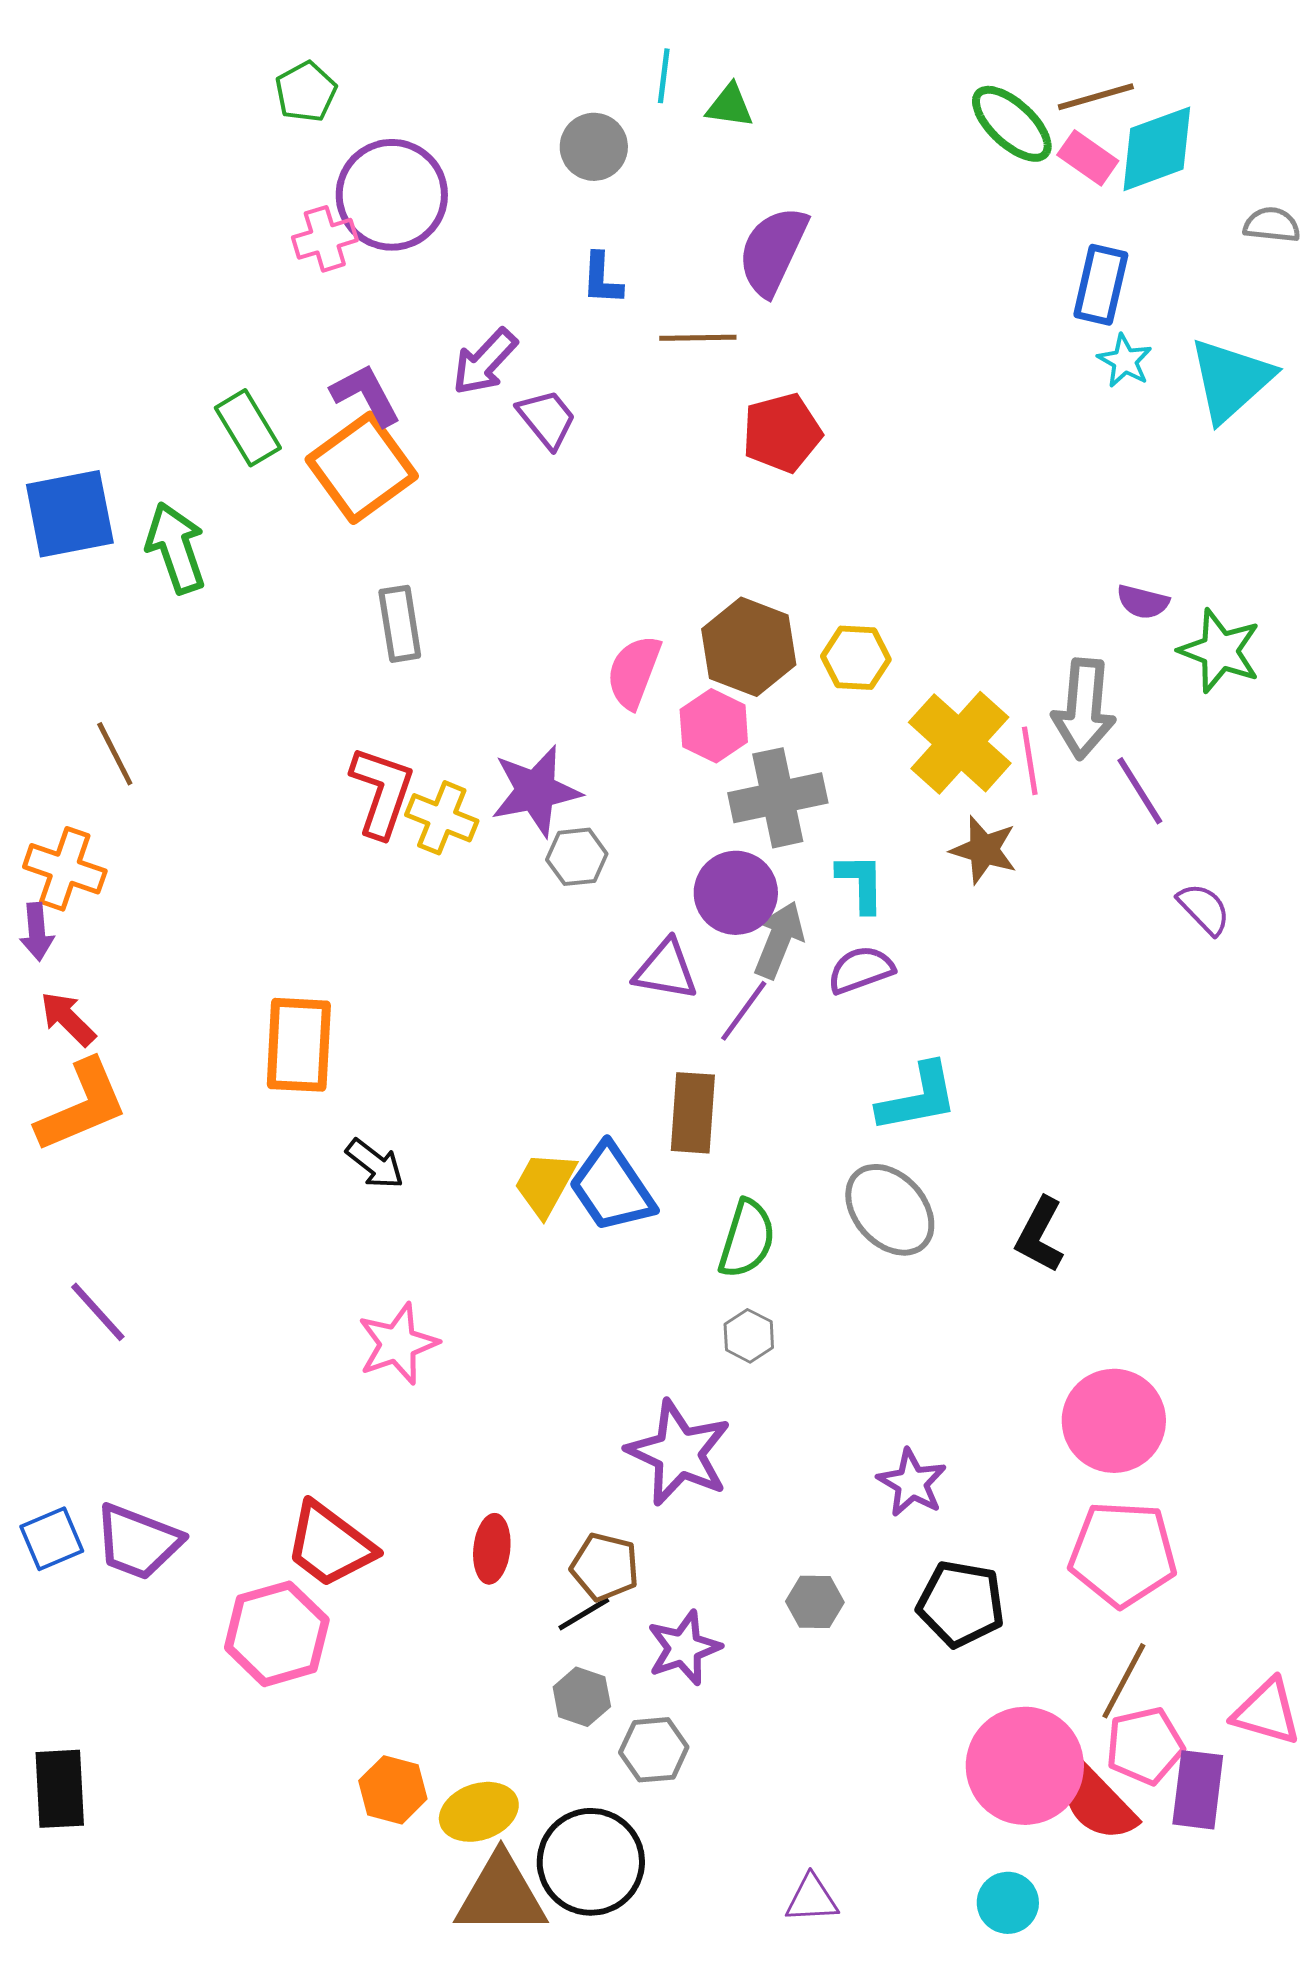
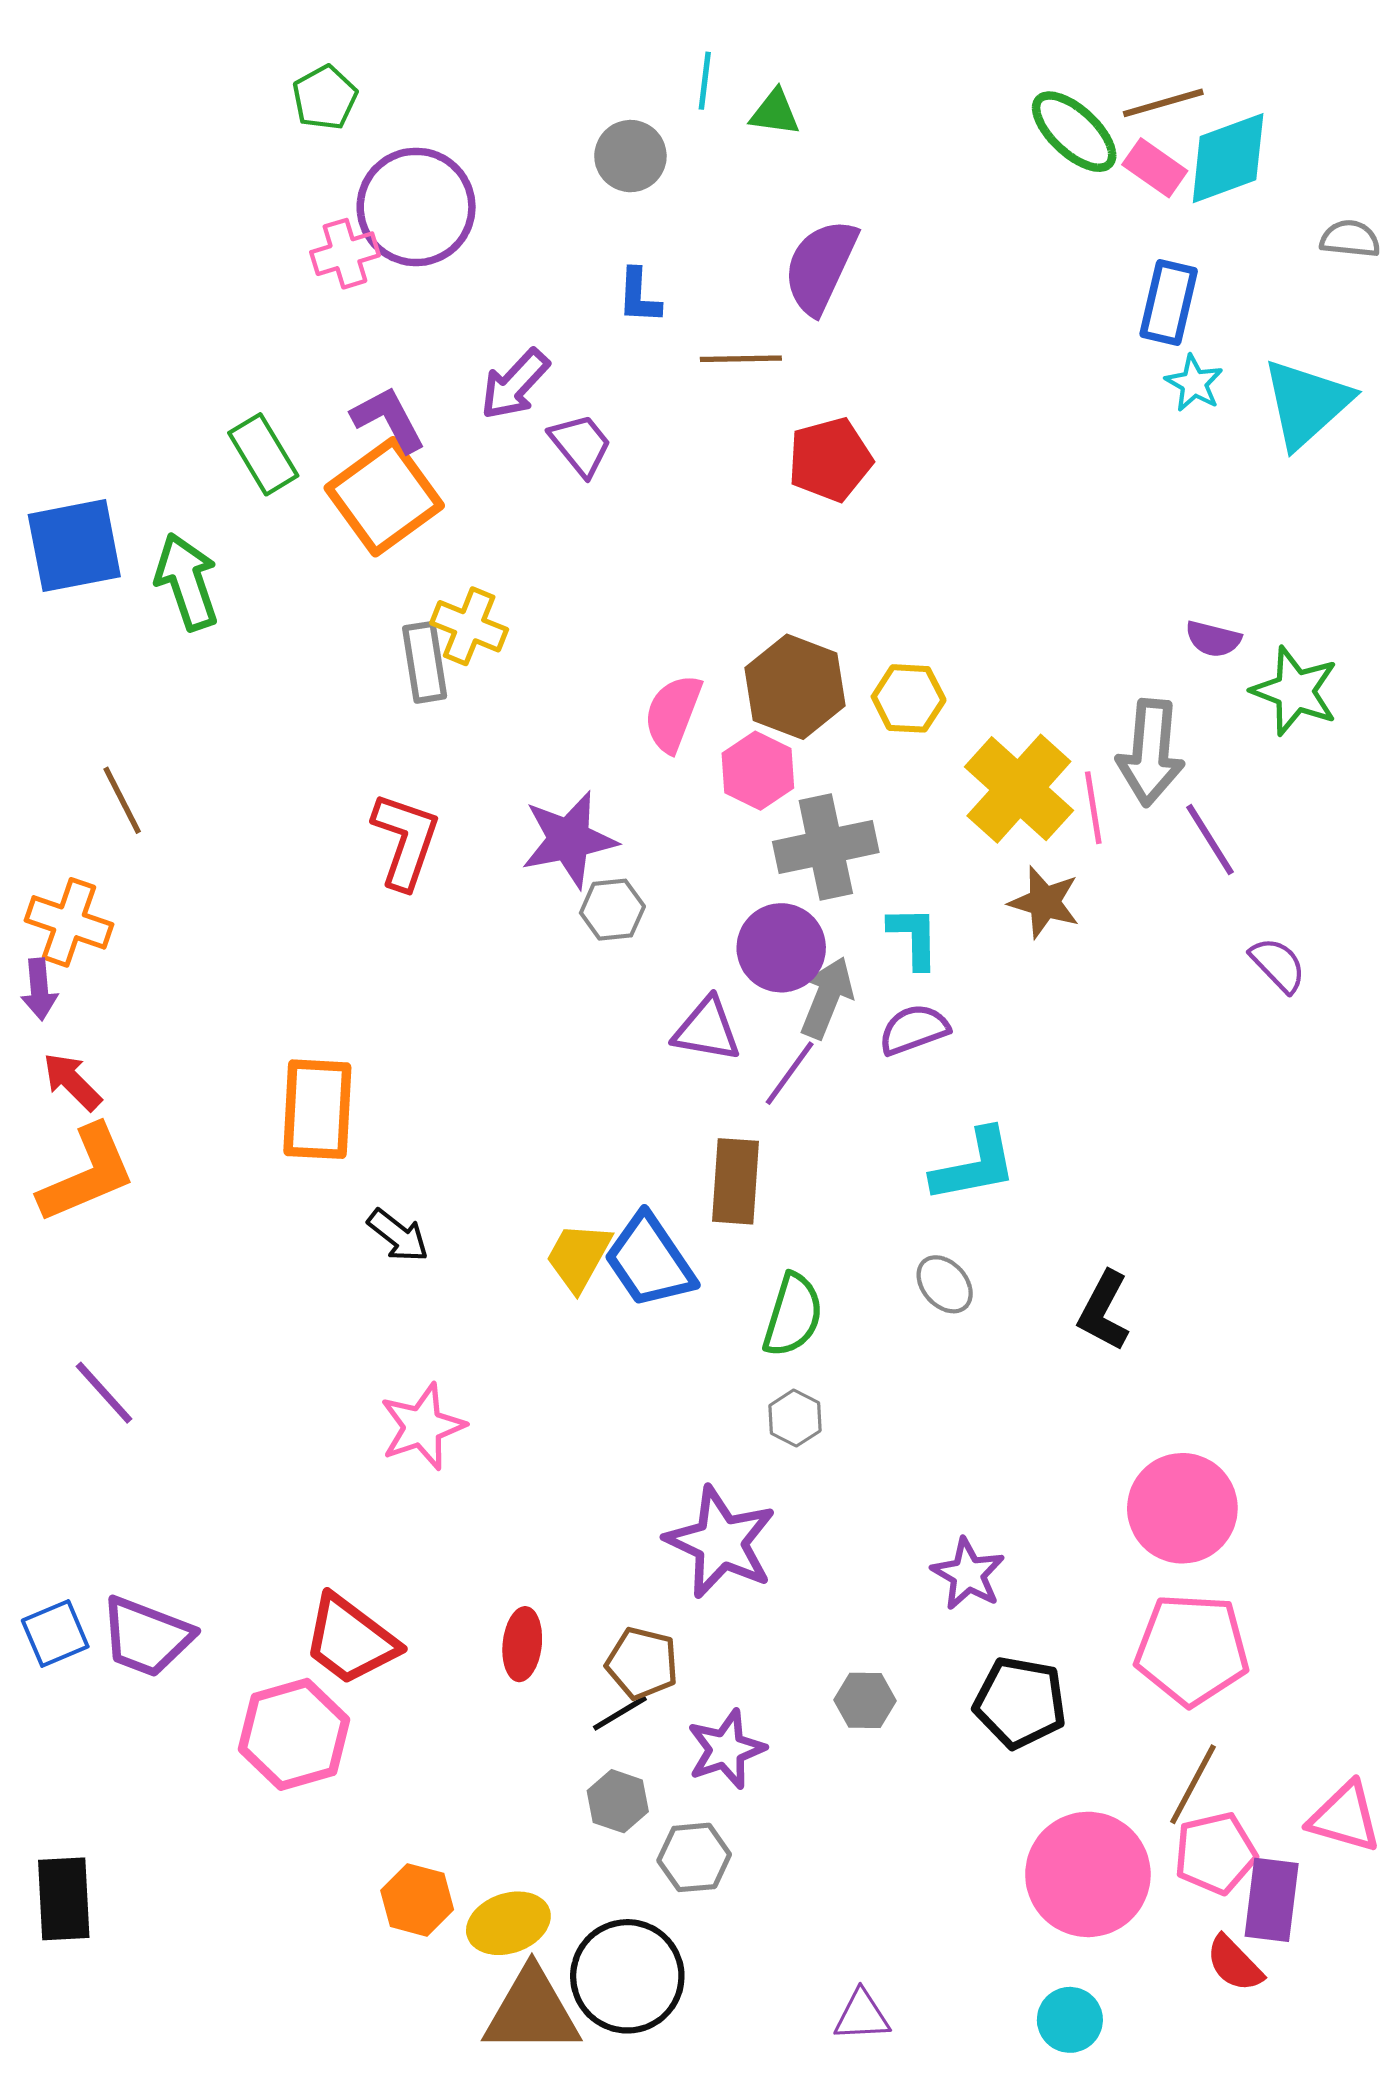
yellow cross: (442, 818) -> (469, 626), moved
gray ellipse: (890, 1210) -> (945, 1284), size x0.6
red semicircle: (1098, 1803) -> (1234, 1964), moved, size x0.7

